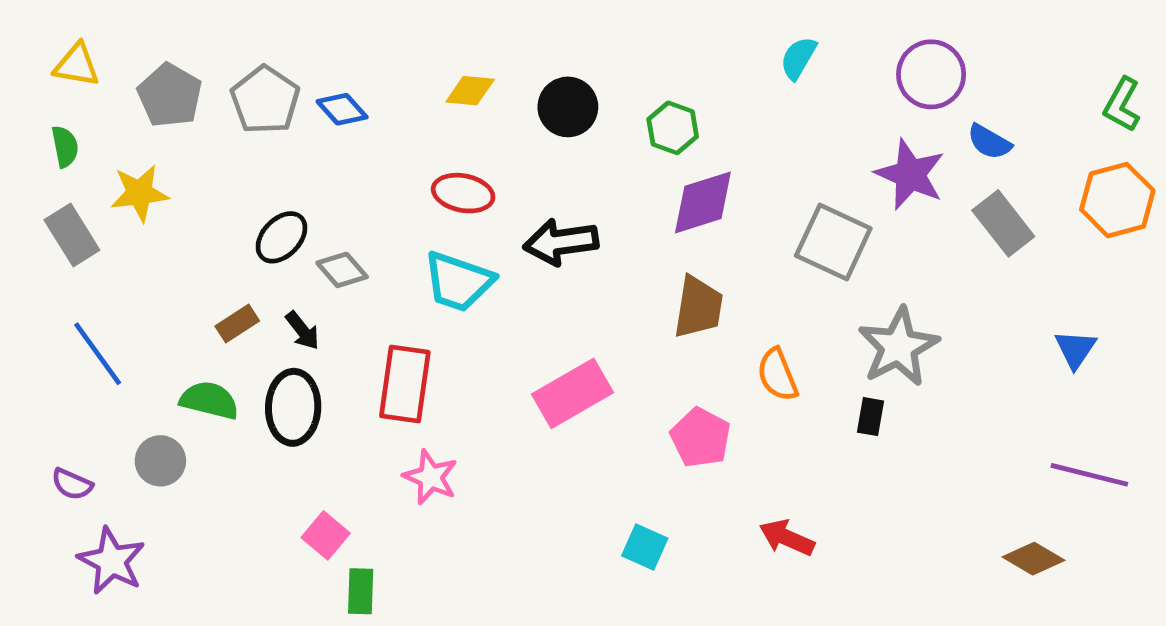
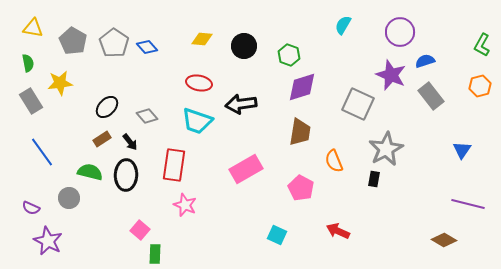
blue semicircle: (989, 142) -> (425, 61), turned 132
orange hexagon: (1117, 200) -> (480, 86), size x0.7
black ellipse: (281, 237) -> (107, 107), moved

